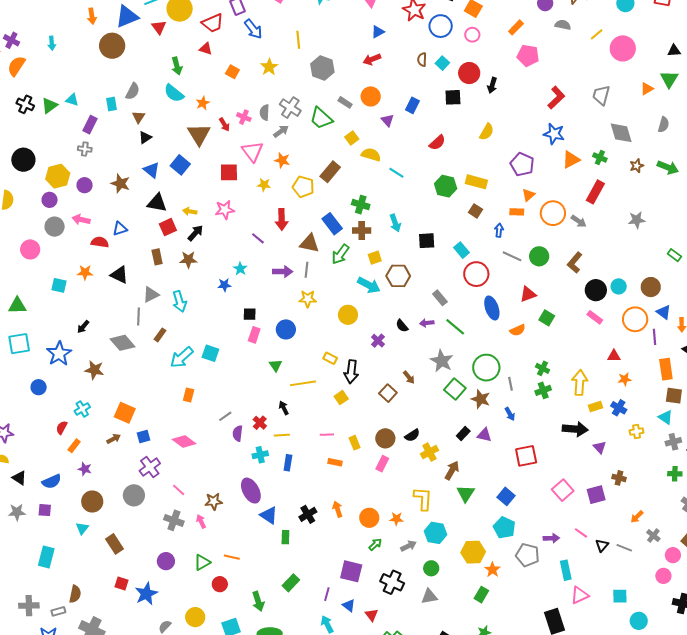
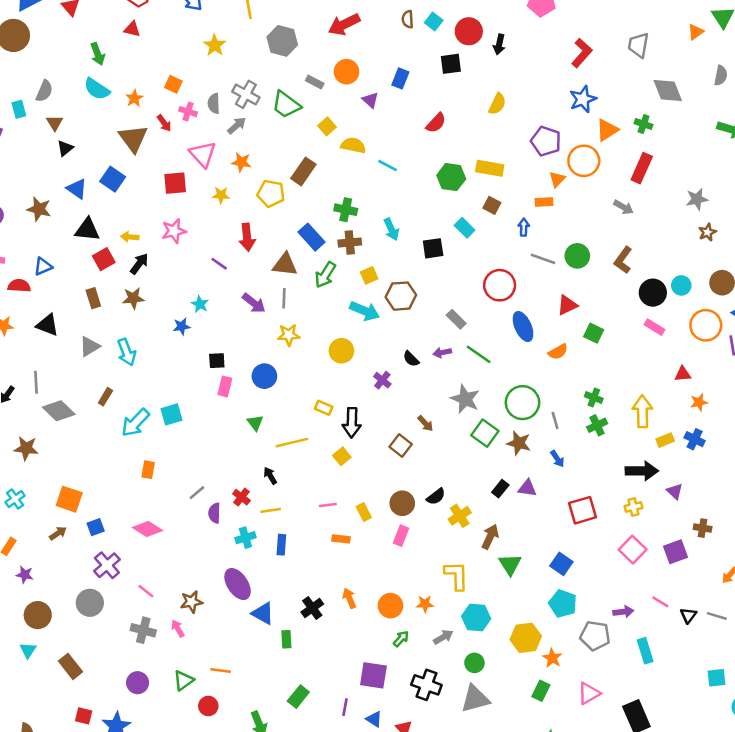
red arrow: (372, 59) -> (344, 24), size x1.4
orange square: (232, 72) -> (173, 84), moved
blue star: (554, 134) -> (583, 99), turned -30
brown star: (637, 166) -> (707, 232), moved
orange circle: (553, 213) -> (584, 161), moved
cyan rectangle: (461, 250) -> (465, 228), moved
purple arrow: (283, 272) -> (254, 303), turned 42
gray line: (139, 317) -> (36, 382), moved
cyan square: (210, 353) -> (171, 414), turned -30
yellow cross: (637, 431) -> (633, 507), moved
pink triangle: (580, 595) -> (589, 693), moved
gray triangle: (429, 596) -> (475, 699), size x1.4

